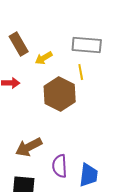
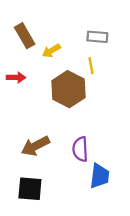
gray rectangle: (87, 45) -> (97, 37), size x0.7
purple semicircle: (60, 166) -> (80, 149), moved

